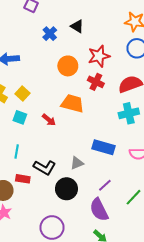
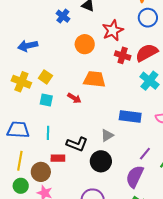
red cross: (96, 82) -> (123, 55), moved
cyan cross: (129, 113) -> (149, 81), turned -30
purple line: (105, 185) -> (145, 154), moved
purple semicircle: (99, 210) -> (135, 177), turned 60

